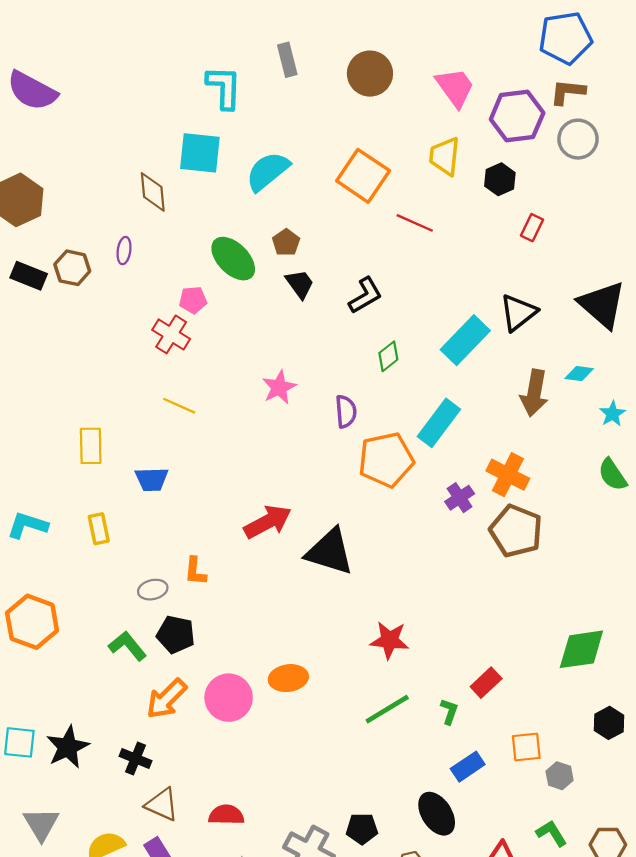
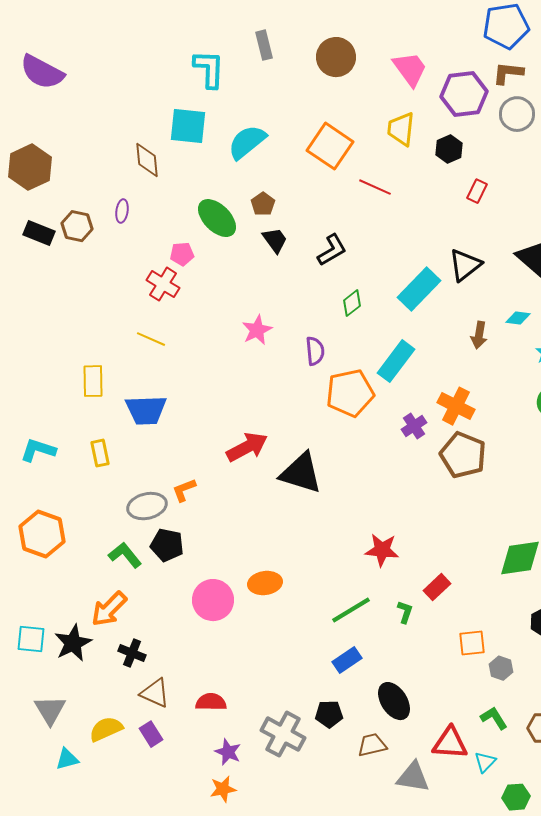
brown arrow: (534, 393) -> (479, 335), size x0.7
yellow line: (179, 406) -> (151, 339), moved
blue trapezoid: (152, 479) -> (146, 410), size x1.4
orange L-shape: (195, 571) -> (184, 490), turned 64
gray ellipse: (153, 590) -> (147, 506), size x1.5
red star: (389, 640) -> (382, 550), moved
orange arrow: (167, 699) -> (109, 609), moved
blue rectangle: (468, 767) -> (347, 660), moved

